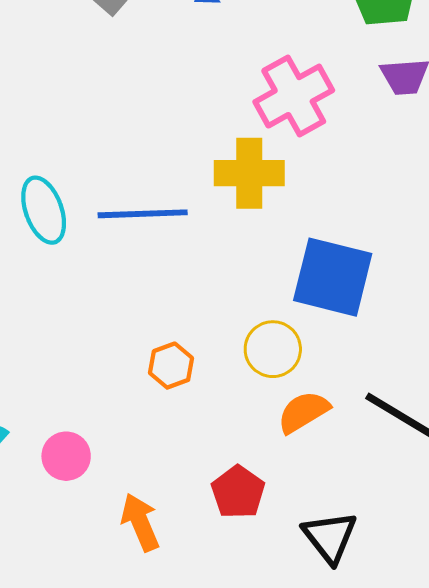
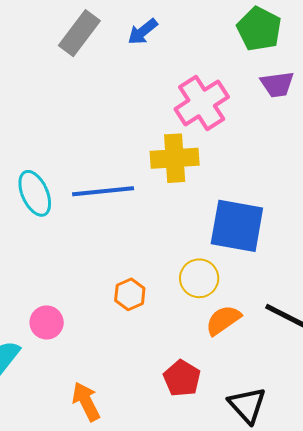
pink circle: (66, 456) -> (47, 322), moved
orange arrow: (140, 522) -> (86, 402), moved

